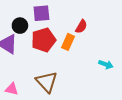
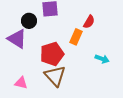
red pentagon: (43, 40) -> (52, 54), moved
cyan arrow: (106, 64) -> (102, 59), moved

